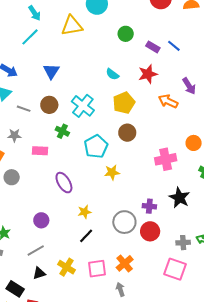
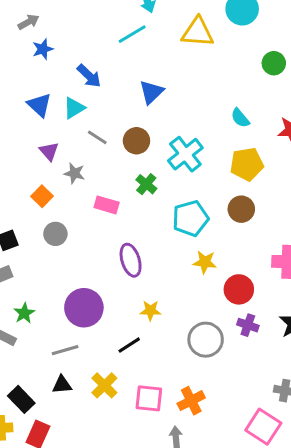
purple circle: (41, 220) -> (84, 308), size x1.6
red circle: (150, 231) -> (239, 289), moved
black line: (86, 236) -> (129, 345), moved

